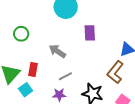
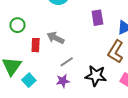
purple rectangle: (90, 33) -> (97, 18), moved
red rectangle: (33, 69) -> (36, 45), moved

